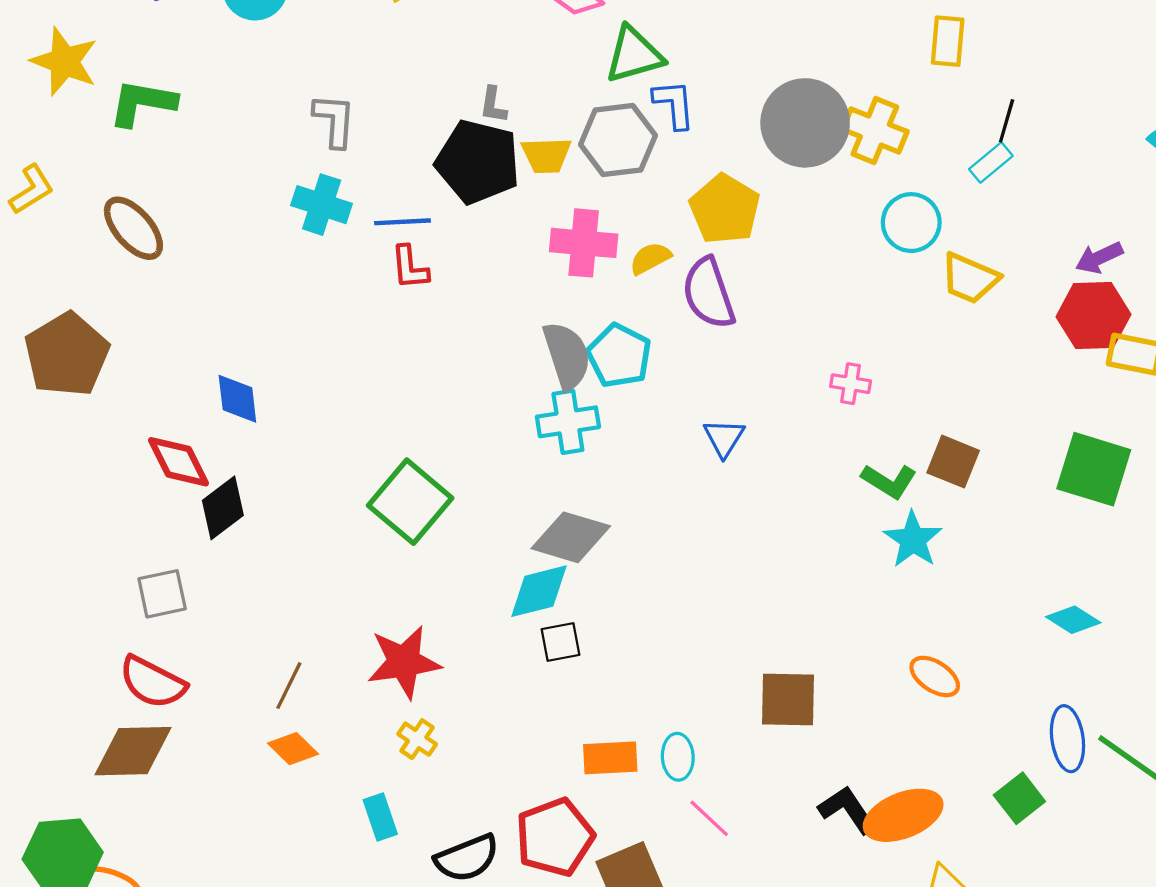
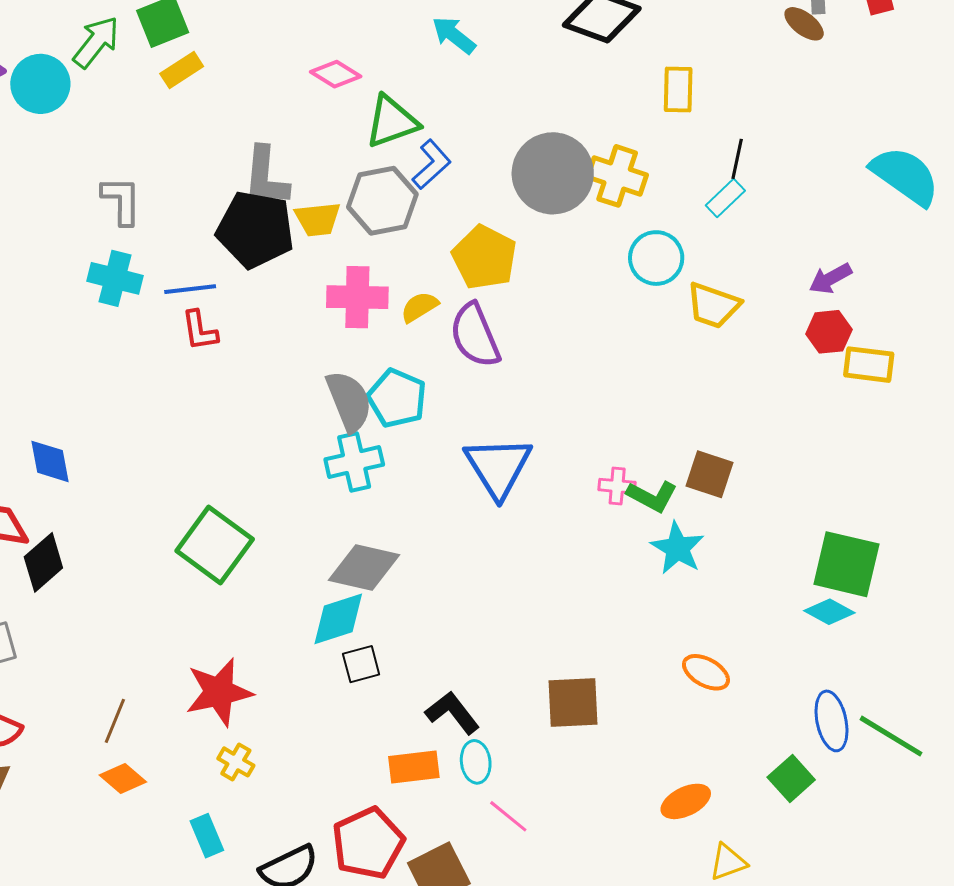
blue L-shape: (674, 104) -> (432, 164), turned 57
gray L-shape: (493, 105) -> (266, 176), size x1.8
red hexagon: (1094, 316) -> (829, 332), size x0.7
pink cross: (851, 384) -> (617, 486), moved
blue triangle: (724, 438) -> (498, 467), size x1.8
green square: (1094, 469) -> (846, 564), moved
black L-shape: (847, 810) -> (452, 713), moved
orange ellipse: (903, 815) -> (686, 801), size x0.7

